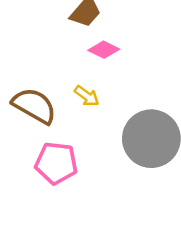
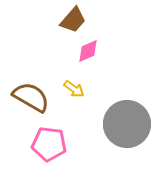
pink diamond: (104, 50) -> (88, 51), turned -50

